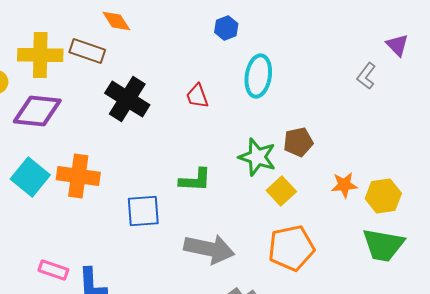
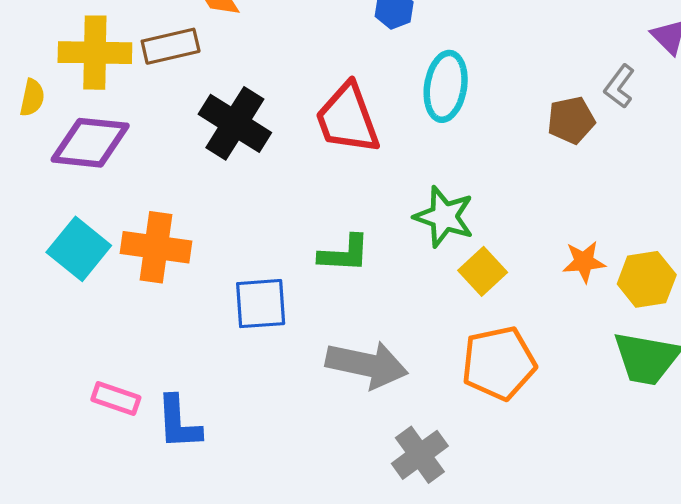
brown rectangle: (87, 51) -> (171, 46), turned -32
red trapezoid: (197, 96) -> (347, 119), size x1.8
brown pentagon: (298, 142) -> (571, 120), moved

